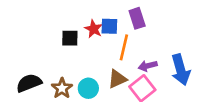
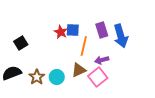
purple rectangle: (137, 18) -> (102, 30), moved
black square: (70, 38) -> (21, 43), moved, turned -32
blue arrow: (181, 70) -> (121, 36), moved

